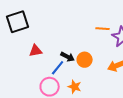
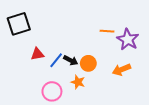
blue line: (58, 68) -> (56, 60), moved
orange star: (75, 87) -> (78, 82), moved

